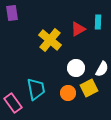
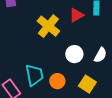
yellow square: (89, 88) -> (87, 84), moved, turned -30
orange circle: (68, 93) -> (57, 81), moved

